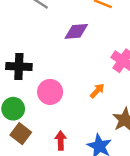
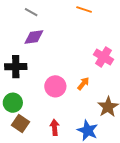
purple diamond: (76, 31) -> (34, 37), moved
pink circle: (50, 92) -> (55, 86), moved

